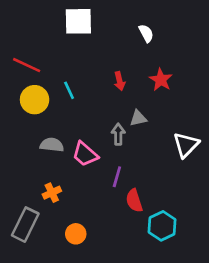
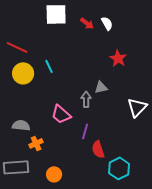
red arrow: (120, 81) -> (87, 23), moved, turned -40
gray semicircle: (52, 145) -> (21, 125), moved
gray rectangle: (25, 225) -> (16, 167), turned 60

